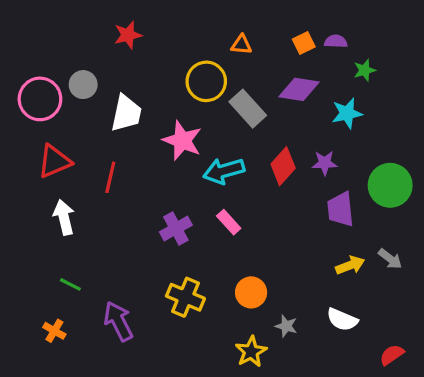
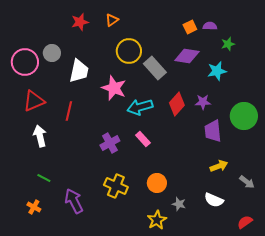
orange triangle: (241, 45) -> (112, 20), moved, turned -40
gray arrow: (390, 259) -> (247, 182), moved

